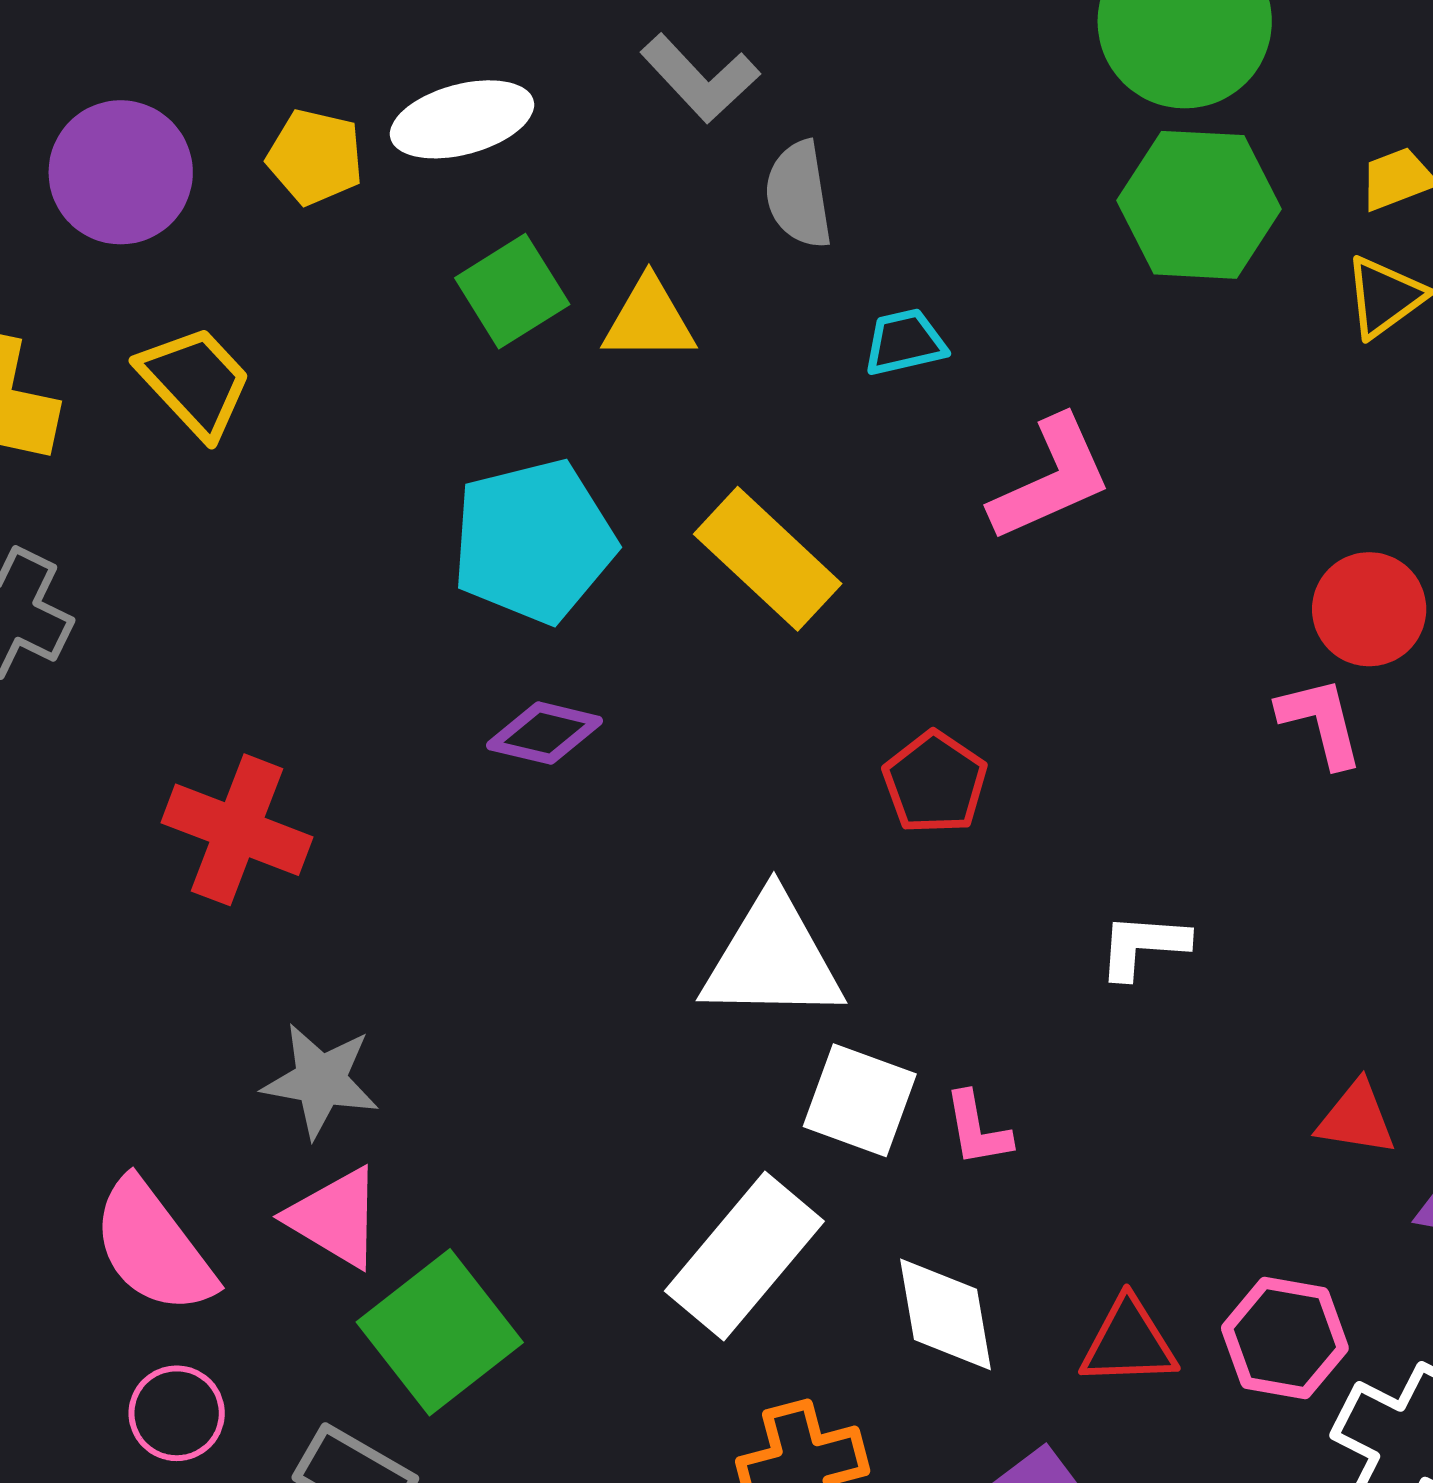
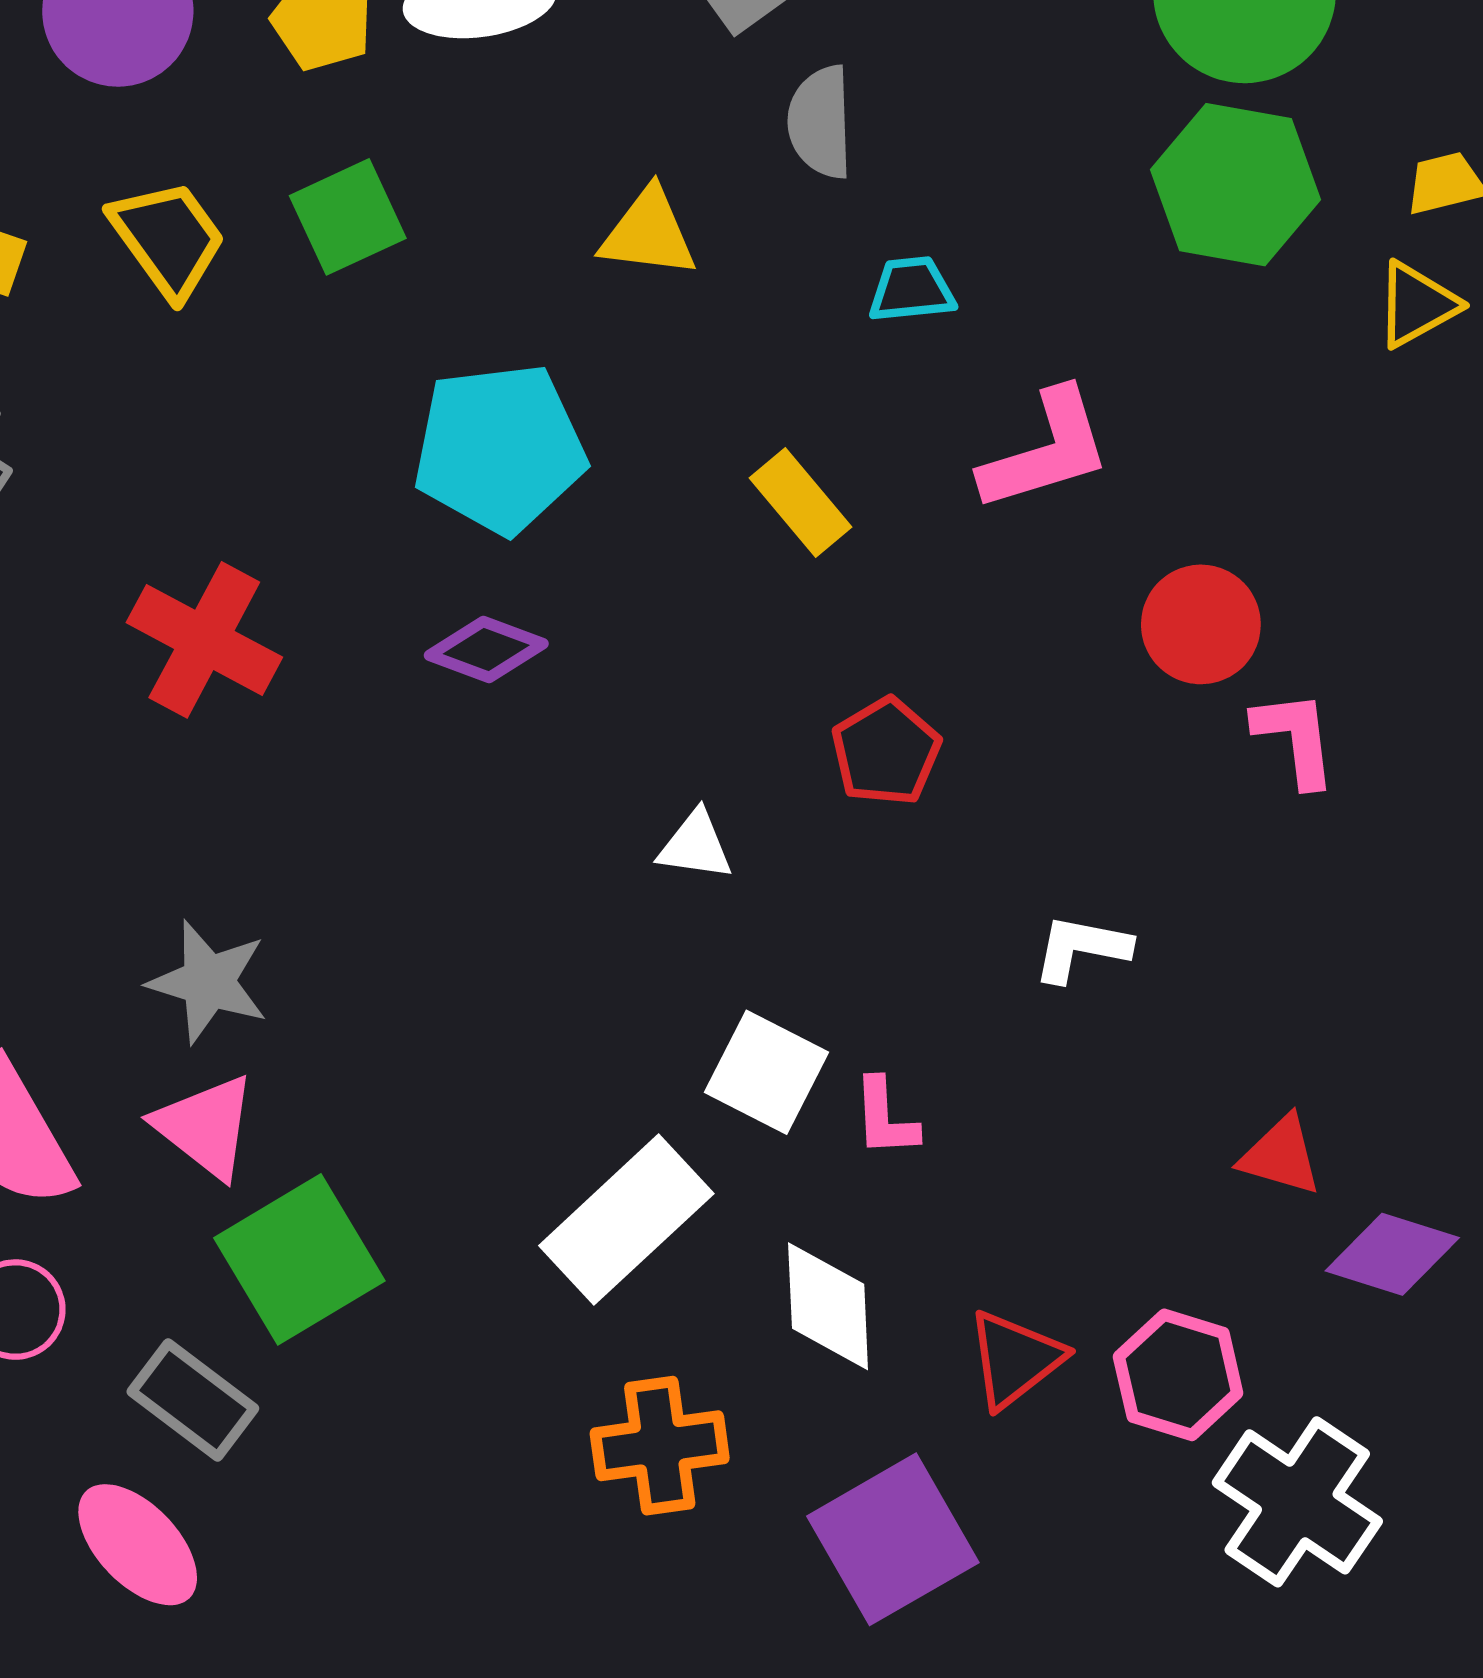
green square: (512, 291) -> (348, 217), moved
yellow rectangle: (768, 559) -> (801, 502), moved, size x0.7
red circle: (1369, 609) -> (1201, 624), moved
red cross: (237, 830) -> (204, 640), moved
white triangle: (772, 959) -> (695, 845), moved, size x0.5
red triangle: (1128, 1342) -> (1015, 1359), turned -43

